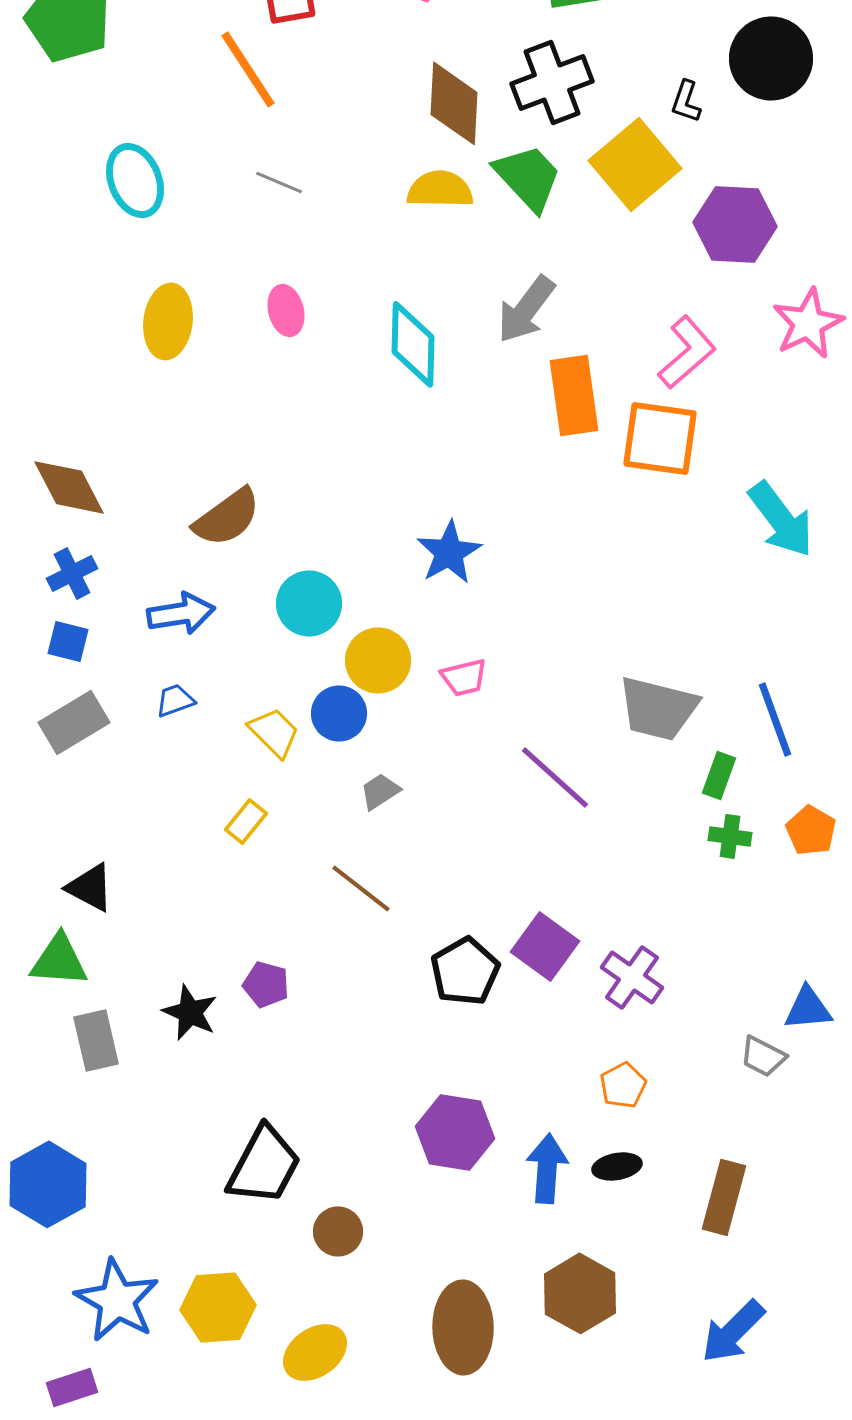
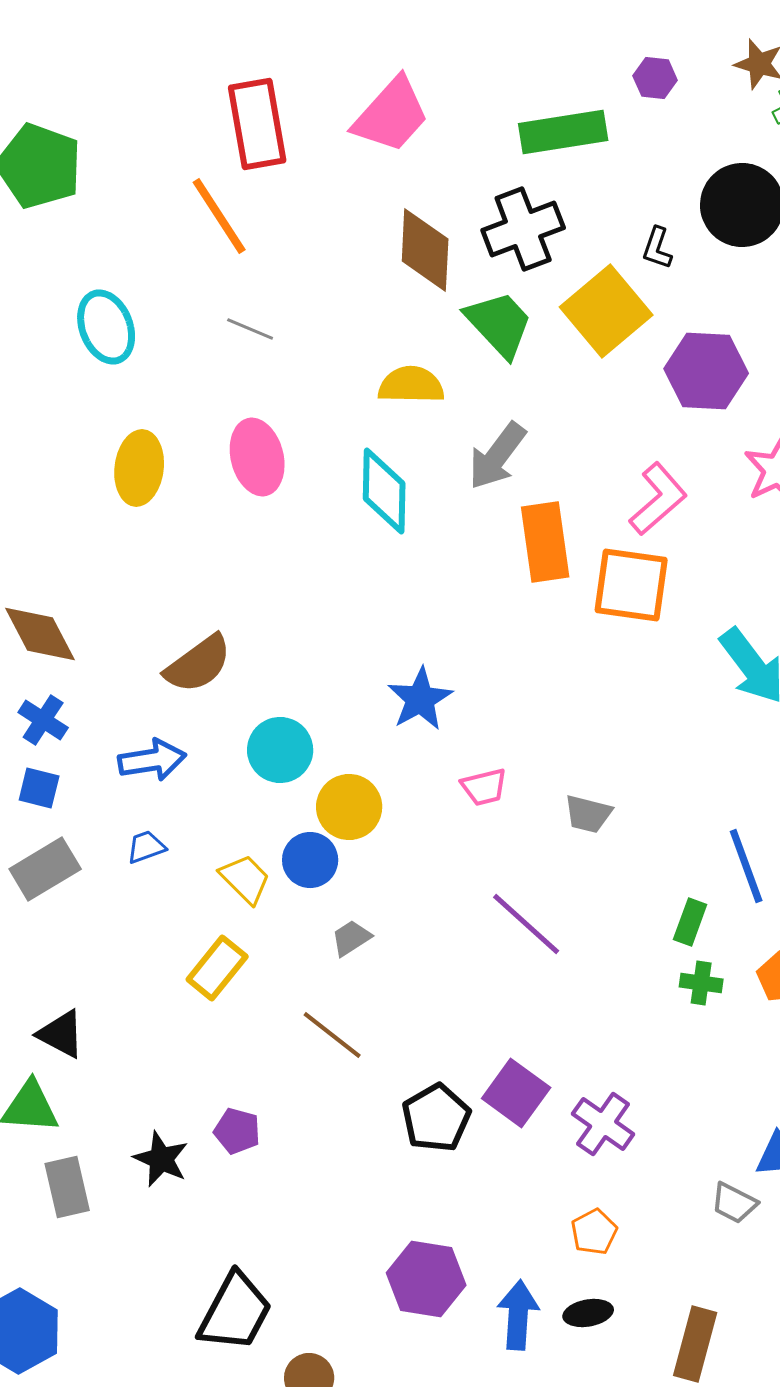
yellow semicircle: (440, 189) -> (411, 385), moved
pink ellipse: (286, 310) -> (257, 457), size x1.5
blue cross: (72, 573) -> (43, 720), turned -30
pink trapezoid: (464, 677) -> (484, 787), moved
gray trapezoid: (658, 708) -> (588, 814), moved, size x0.6
yellow rectangle: (246, 821) -> (217, 968), size x1.4

